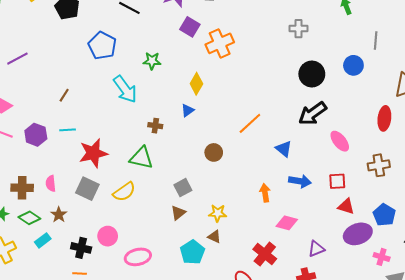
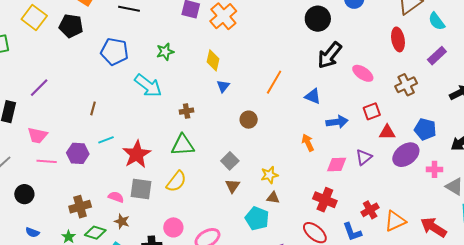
blue triangle: (187, 110) -> (223, 86), moved
pink semicircle: (51, 183) -> (116, 197), moved, turned 133
purple triangle: (316, 249) -> (364, 157), moved

